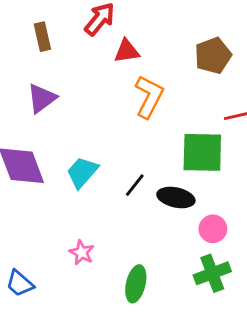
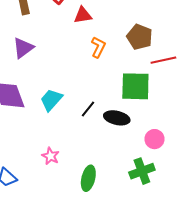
brown pentagon: (213, 56) -> (140, 37), moved, turned -30
orange L-shape: (149, 97) -> (98, 47), size x0.7
pink circle: (213, 229) -> (155, 139), moved

